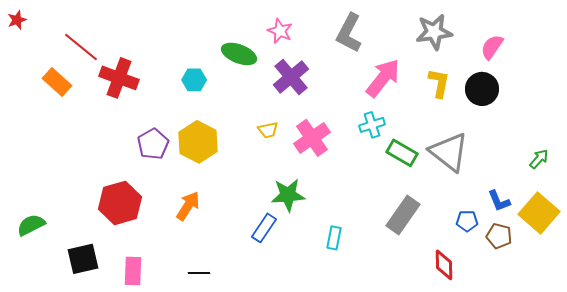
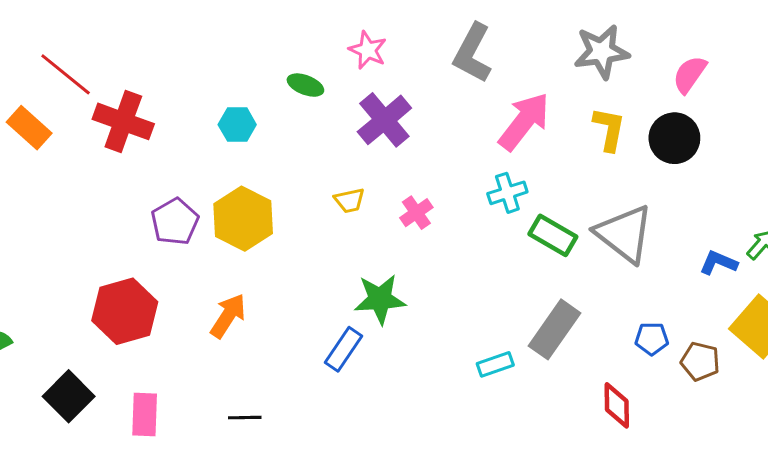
green ellipse: (239, 54) -> (305, 85), size x0.7
pink cross: (312, 138) -> (416, 213), size x0.6
blue L-shape: (499, 201) -> (718, 263), moved, turned 135
cyan rectangle: (334, 238) -> (495, 364), moved, turned 60
black square: (83, 259) -> (69, 396), turned -32

